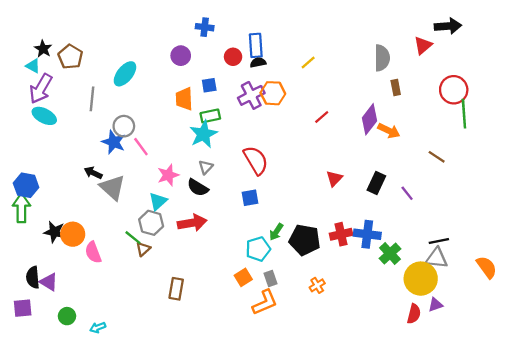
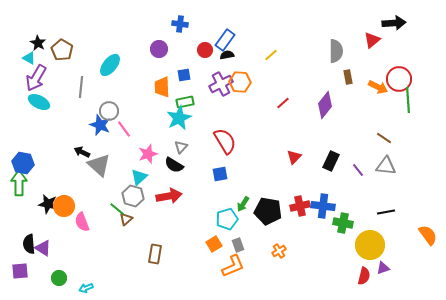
blue rectangle: (256, 45) -> (225, 40), turned 40
orange arrow: (389, 131) -> (378, 87), moved
green cross: (390, 254) -> (343, 223), turned -36
gray triangle: (437, 258) -> (386, 166), moved

